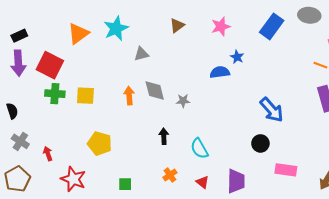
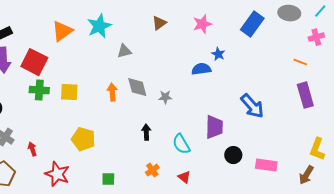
black circle: (260, 143) -> (233, 155), moved
purple trapezoid: (236, 181) -> (214, 127), moved

